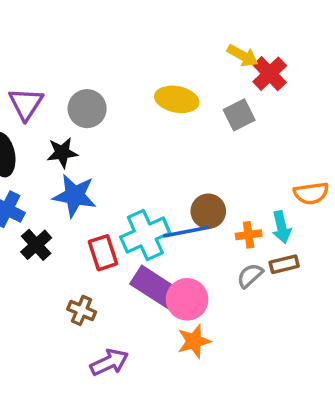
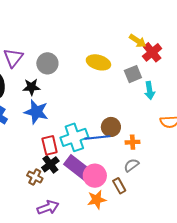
cyan arrow: (281, 227) -> (150, 90), moved
black cross: (36, 245) -> (50, 164), moved
brown rectangle: (284, 264) -> (119, 186), moved, turned 70

